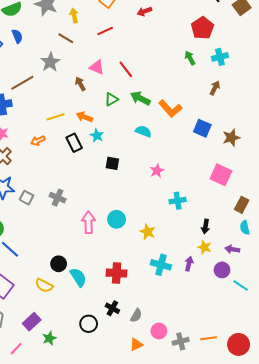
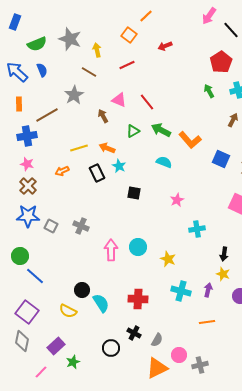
orange line: (209, 338) -> (207, 322), moved
orange triangle: (136, 344) -> (157, 368), size x1.6

